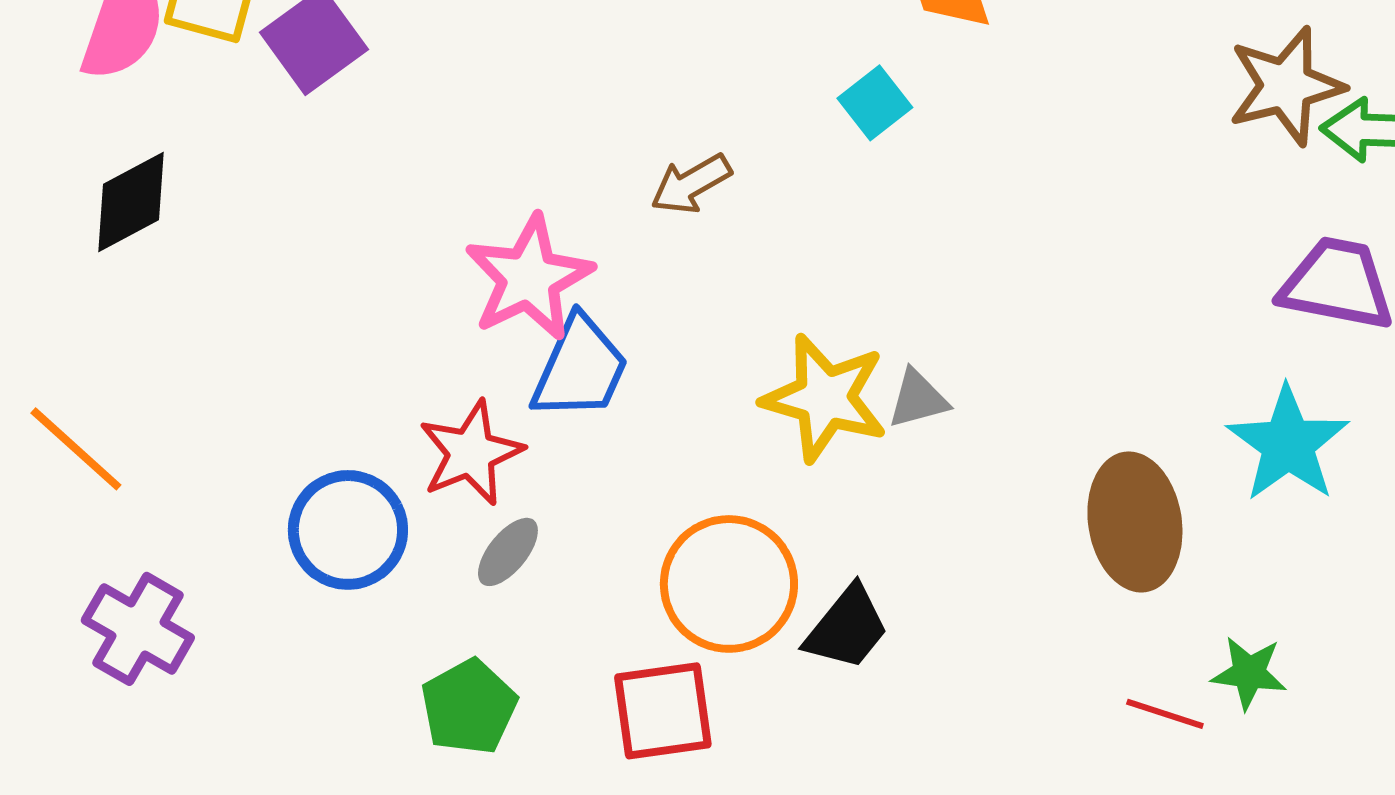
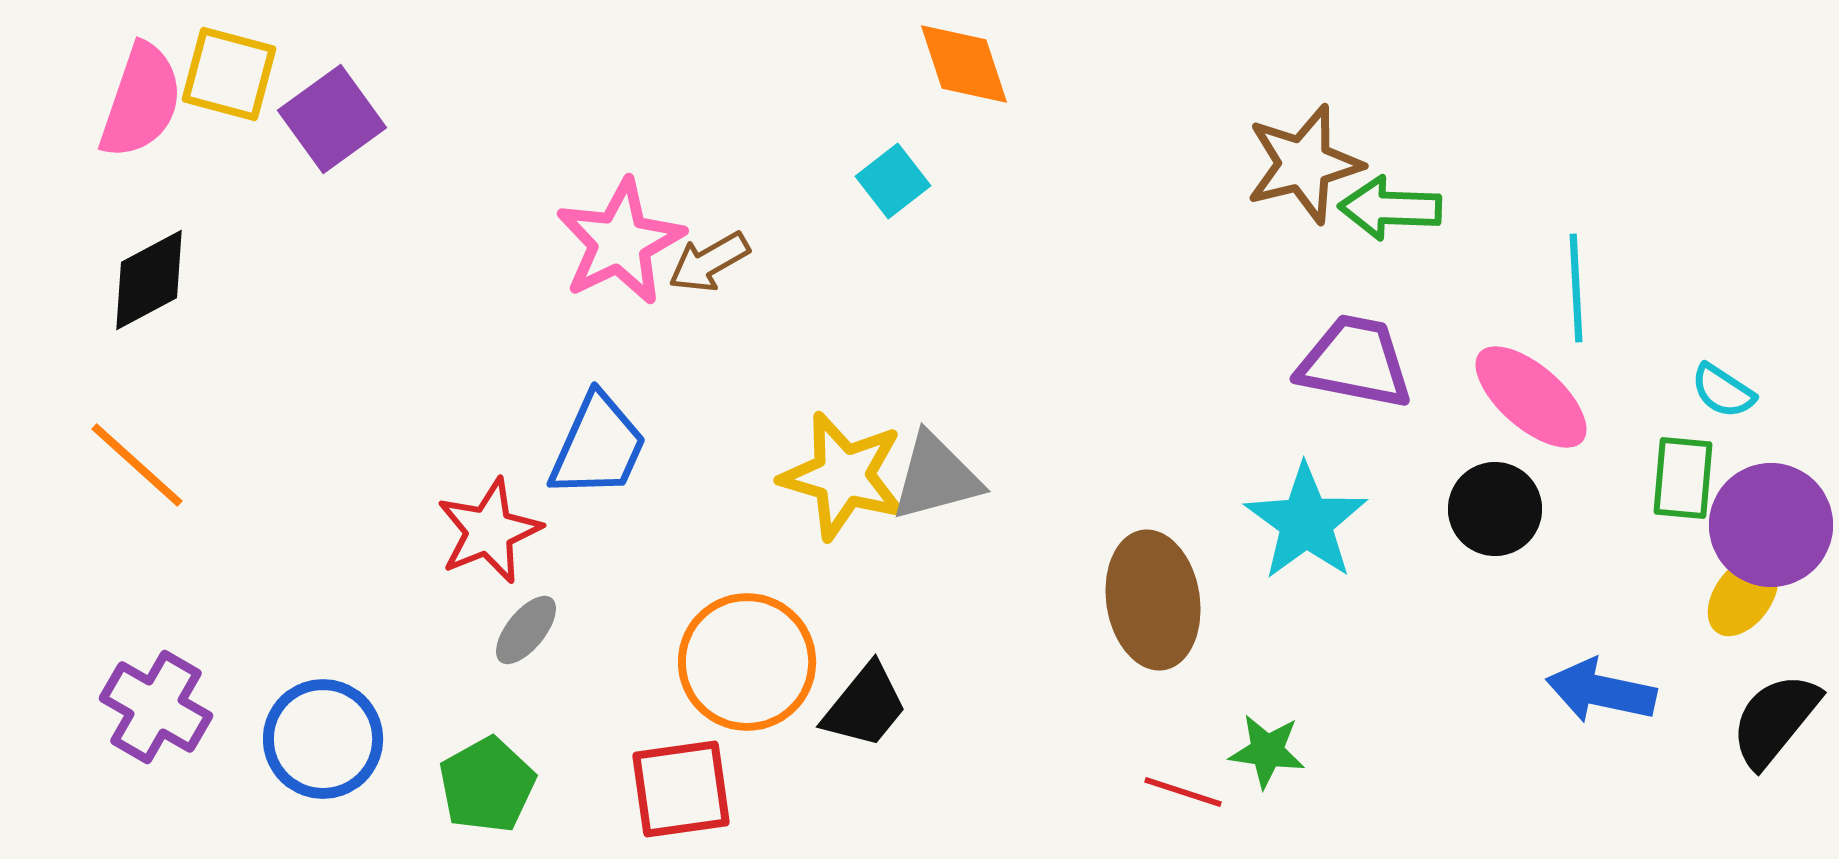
pink star: (529, 278) -> (620, 242), moved
gray triangle: (918, 399) -> (936, 477), size x1.5
orange line: (76, 449) -> (137, 465), moved
blue circle: (348, 530) -> (323, 739), moved

